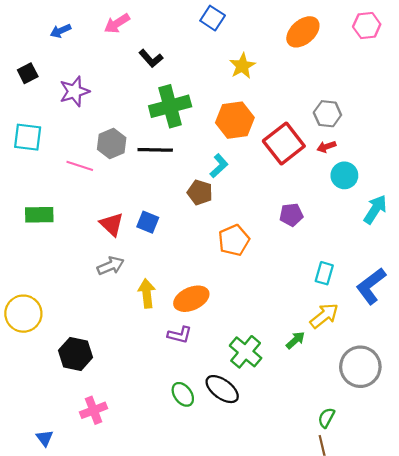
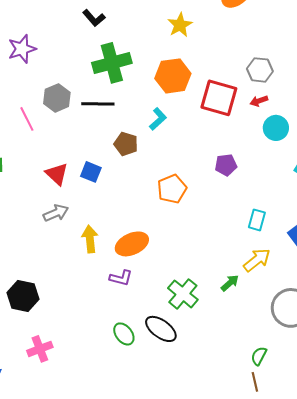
red square: (284, 144) -> (219, 98), turned -36
pink line: (80, 166) -> (27, 119), turned 45
brown pentagon: (200, 192) -> (126, 144), moved

